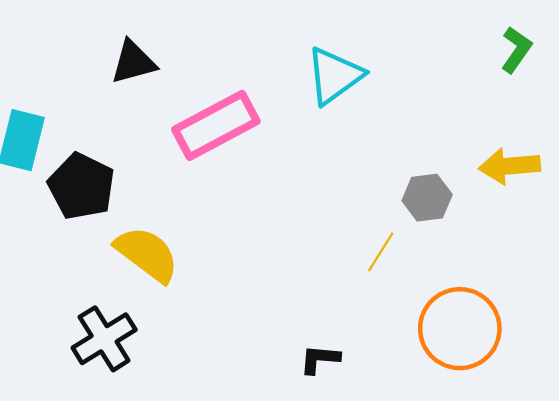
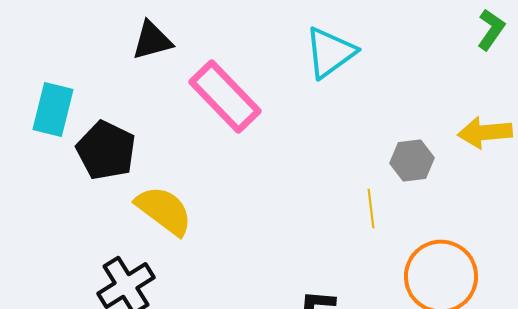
pink rectangle: (216, 125) -> (225, 96), turned 74
yellow line: (381, 252) -> (371, 208), turned -39

